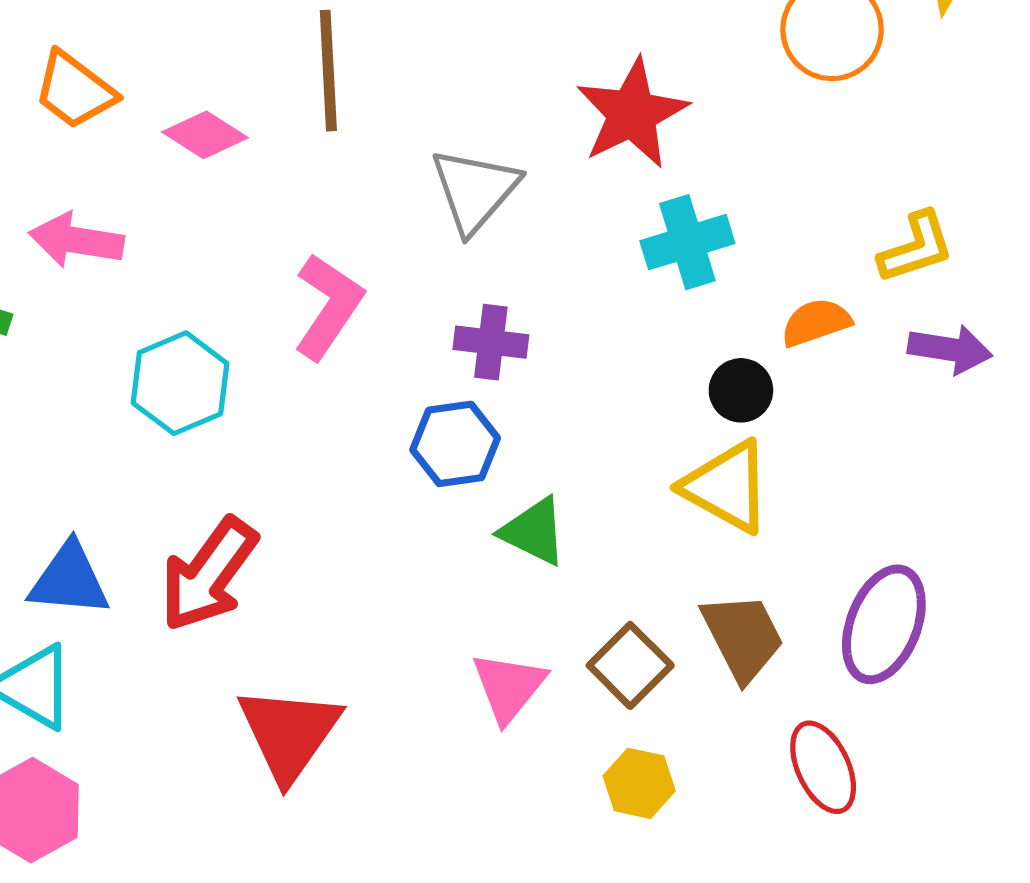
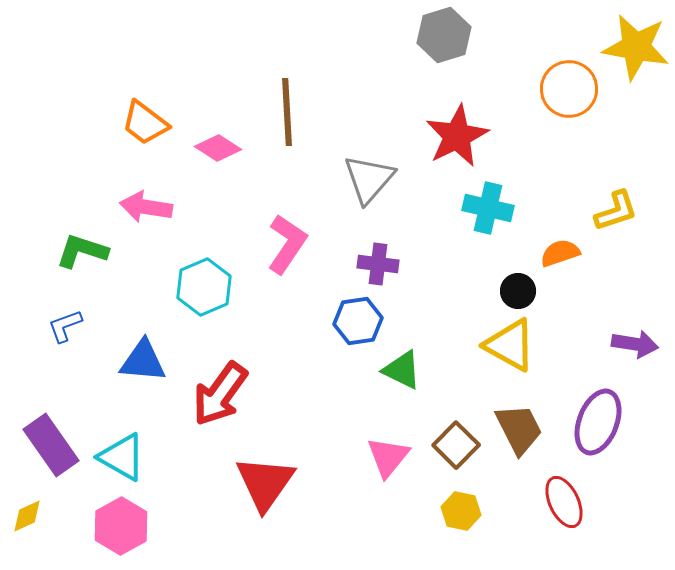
cyan cross: (687, 242) -> (488, 208), turned 30
purple arrow: (950, 349) -> (635, 344), moved
blue triangle: (69, 580) -> (143, 361), moved

